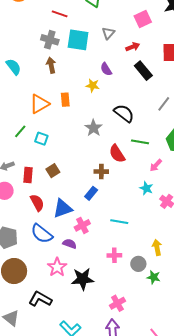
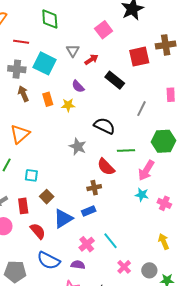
cyan square: (78, 40) -> (45, 63), turned 30
red arrow: (133, 47) -> (91, 60), moved
orange rectangle: (65, 100) -> (48, 99), moved
cyan square: (41, 139) -> (31, 175), moved
pink arrow: (156, 165) -> (146, 170), size x1.5
blue rectangle: (91, 193) -> (89, 211), turned 40
blue triangle: (63, 208) -> (63, 219), moved
cyan line: (119, 222) -> (110, 241), moved, turned 54
yellow arrow: (157, 247) -> (164, 241), moved
pink cross: (114, 255) -> (124, 267), turned -32

